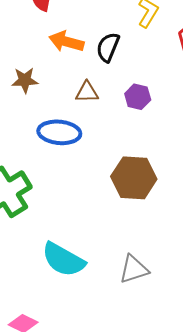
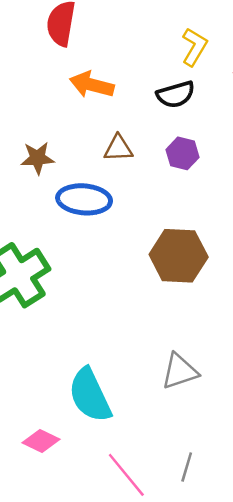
black semicircle: (108, 47) -> (176, 94), moved, turned -128
brown star: (25, 80) -> (37, 158), moved
cyan semicircle: (63, 260) -> (90, 395), moved, turned 36

